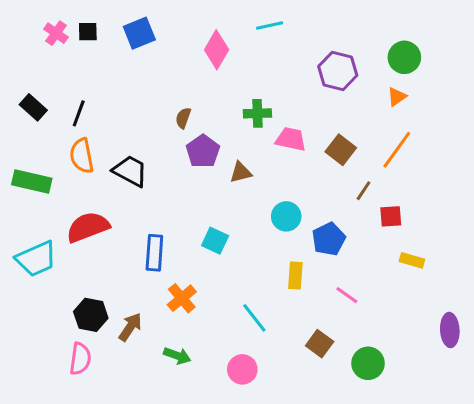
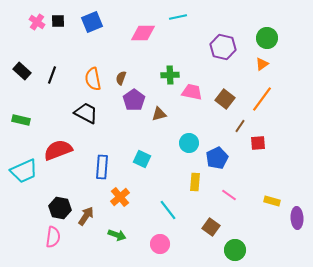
pink diamond: (217, 50) -> (143, 33), turned 60
orange semicircle: (82, 156) -> (93, 79), moved
green rectangle: (32, 182) -> (21, 120), size x0.7
yellow rectangle: (412, 260) -> (272, 201), moved
green circle: (368, 363) -> (235, 250), moved

